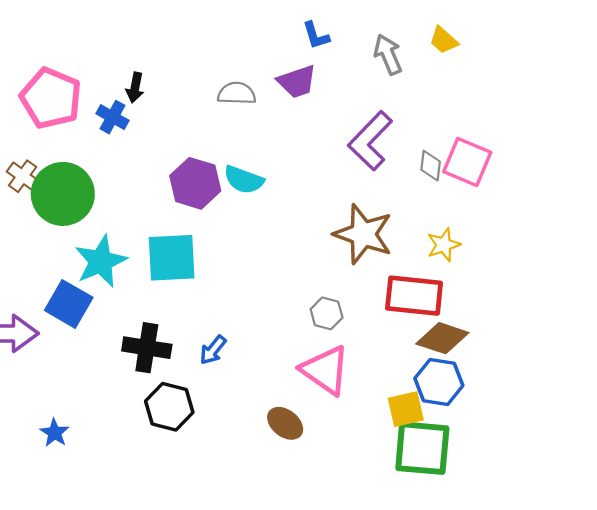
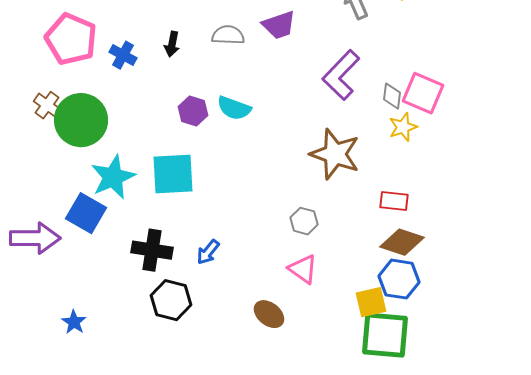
black arrow: (135, 88) -> (172, 44), moved
purple hexagon: (195, 183) -> (193, 111), size x0.7
yellow star: (444, 245) -> (403, 127), moved
red rectangle: (414, 296) -> (394, 201), moved, size x0.6
pink triangle: (325, 370) -> (303, 269), size x0.7

